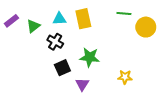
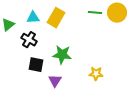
yellow rectangle: (83, 19) -> (56, 18), turned 42
yellow circle: (146, 27) -> (117, 13), moved
black square: (62, 68) -> (36, 65), turned 35

